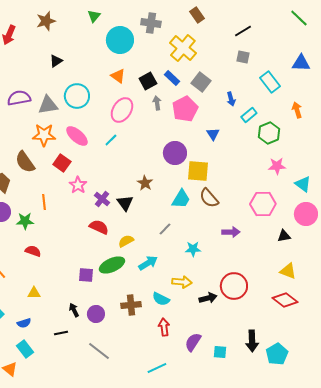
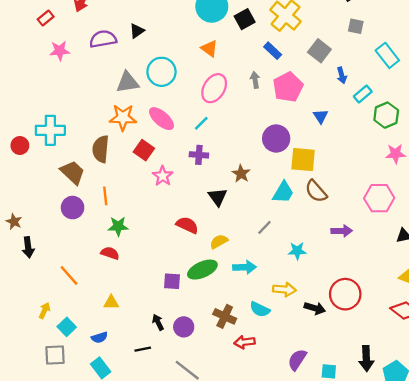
black square: (148, 81) -> (245, 19), moved
gray square: (201, 82) -> (319, 51), moved
purple semicircle: (19, 98) -> (103, 39), moved
brown semicircle: (25, 162) -> (101, 149), turned 40
purple cross: (102, 199) -> (199, 155), moved, turned -35
orange line: (44, 202) -> (105, 196), moved
green star: (25, 221) -> (118, 226), moved
cyan arrow: (148, 263) -> (245, 267), turned 30
black arrow: (208, 298) -> (315, 308), turned 30
brown cross: (131, 305) -> (225, 316), turned 30
red arrow: (164, 327) -> (245, 342), moved, turned -90

